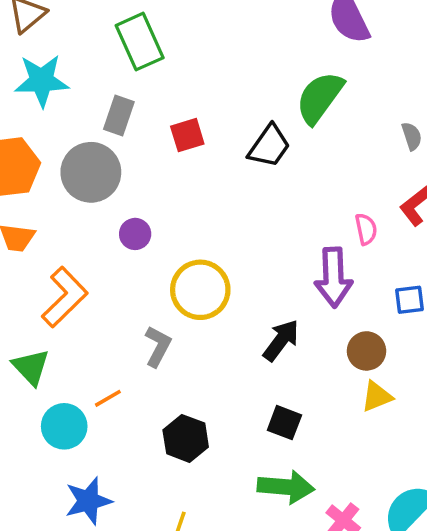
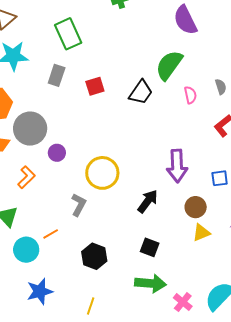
gray circle: (91, 172) -> (30, 129), moved
pink semicircle: (366, 229) -> (190, 95), moved
purple circle: (135, 234) -> (57, 153), moved
orange L-shape: (65, 297) -> (26, 177), size x0.7

